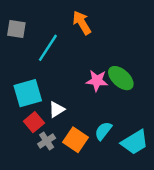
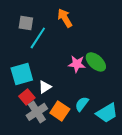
gray square: (16, 29) -> (26, 23), moved
gray cross: (47, 141) -> (37, 112), size x1.5

